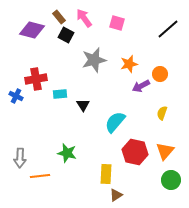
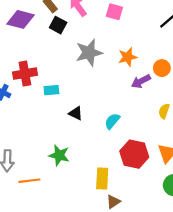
black triangle: (83, 105) -> (76, 113), moved, turned -32
cyan semicircle: (115, 122) -> (112, 121), size x0.7

